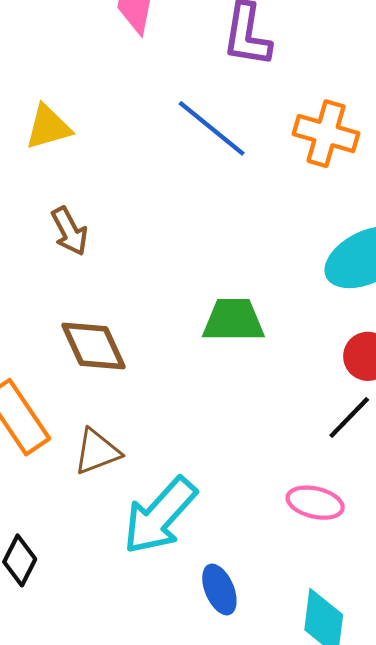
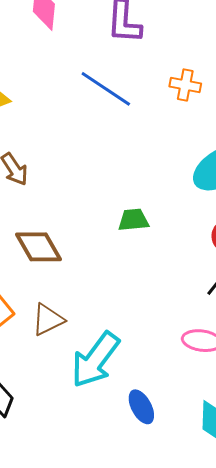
orange cross: (326, 134) -> (185, 85), size x0.7
green trapezoid: (233, 320) -> (133, 220), size x0.7

